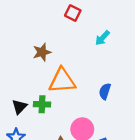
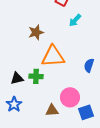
cyan arrow: (102, 38) -> (75, 20), moved
black triangle: (19, 107) -> (17, 78), turned 32

